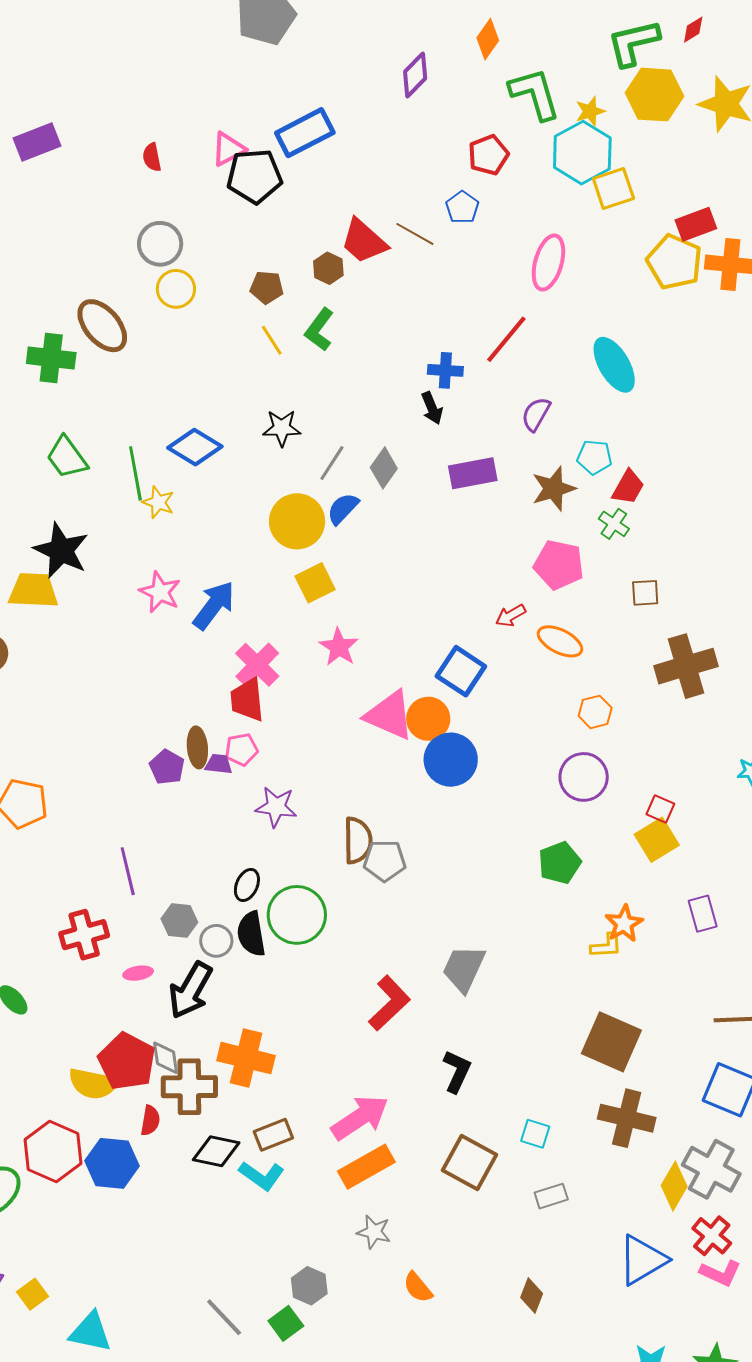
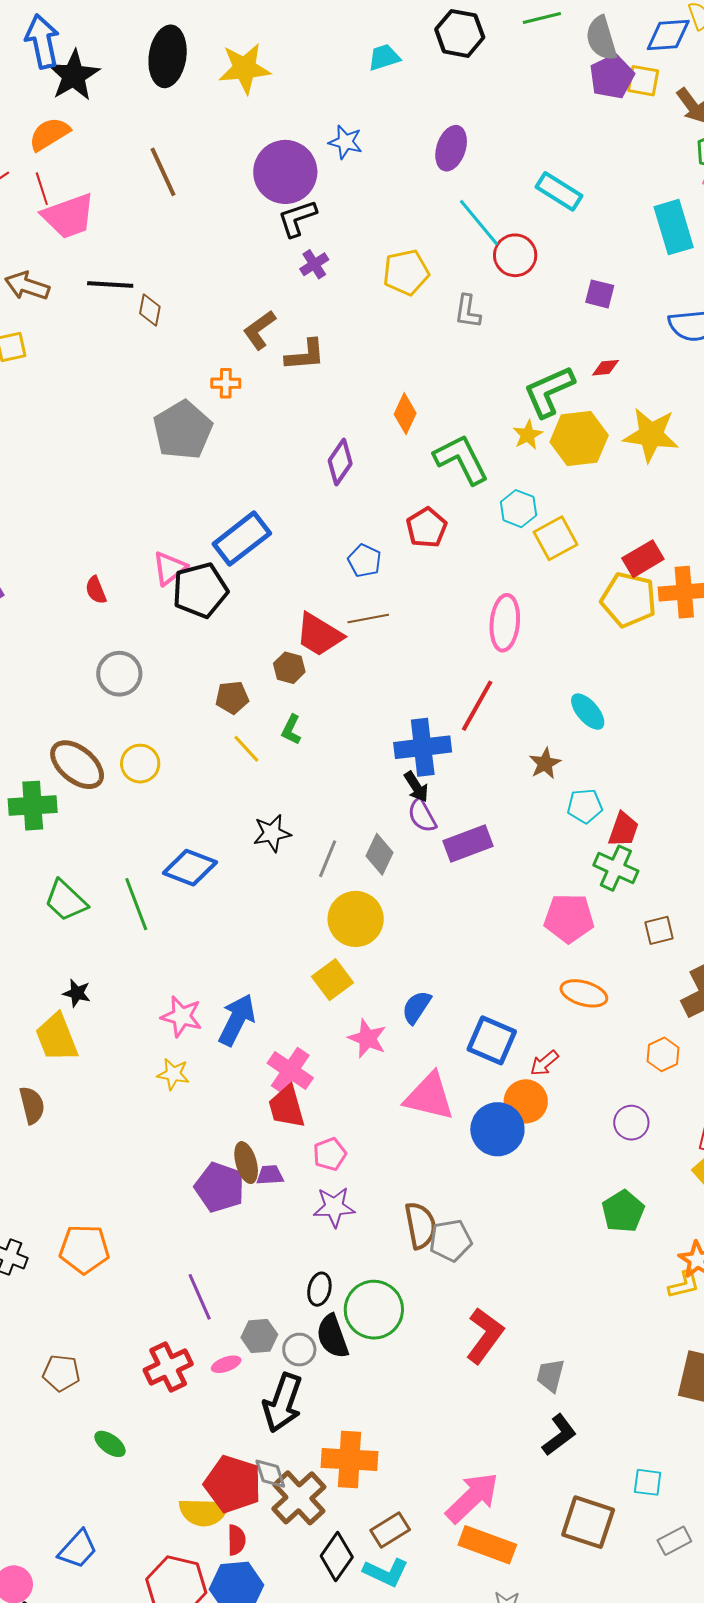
red diamond: (693, 30) -> (606, 368), turned 36
yellow star: (590, 111) -> (528, 435), moved
cyan hexagon: (582, 153) -> (518, 509), size x0.6
blue pentagon: (462, 207) -> (365, 561), moved
brown line: (415, 234) -> (368, 619), turned -30
yellow circle: (176, 289) -> (140, 764), moved
green L-shape: (319, 330) -> (291, 730), size x0.7
cyan ellipse: (614, 365) -> (588, 712), size x0.7
blue cross: (445, 370) -> (423, 747), size x1.6
purple semicircle: (536, 414) -> (422, 815), moved, turned -48
brown star: (554, 489) -> (545, 763), moved, size x0.7
yellow star: (158, 502) -> (173, 1074), moved
blue semicircle: (343, 509) -> (416, 1007), moved
yellow circle: (297, 521) -> (356, 919), moved
green cross: (614, 524) -> (616, 868), size x1.4
black star: (61, 550) -> (77, 993), size x0.5
yellow trapezoid: (33, 591) -> (57, 1038), turned -104
red arrow: (511, 616) -> (544, 1063), moved
orange hexagon: (595, 712) -> (663, 1054), moved
orange circle: (428, 719) -> (526, 1101), moved
pink pentagon: (241, 749) -> (330, 1154), moved
purple pentagon: (167, 767) -> (220, 1187), size x1.4
purple circle: (584, 777) -> (631, 1123), size x0.7
gray trapezoid: (464, 968) -> (550, 1375), moved, size x0.7
pink ellipse: (138, 973) -> (226, 1364), moved
red L-shape: (389, 1003) -> (485, 1336), moved
black L-shape: (457, 1071) -> (559, 1435), turned 39
brown cross: (189, 1087) -> (299, 1498), turned -32
red semicircle: (150, 1120) -> (236, 1540), moved
black diamond: (216, 1151) -> (337, 1557), turned -57
orange rectangle: (366, 1167) -> (487, 1545), turned 60

